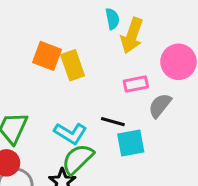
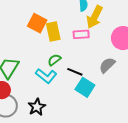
pink rectangle: (136, 84) -> (81, 34), moved
cyan square: (131, 143) -> (85, 87), turned 36
green semicircle: (78, 159) -> (54, 60), moved, size x0.6

